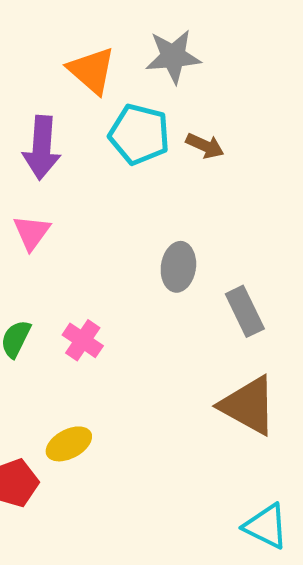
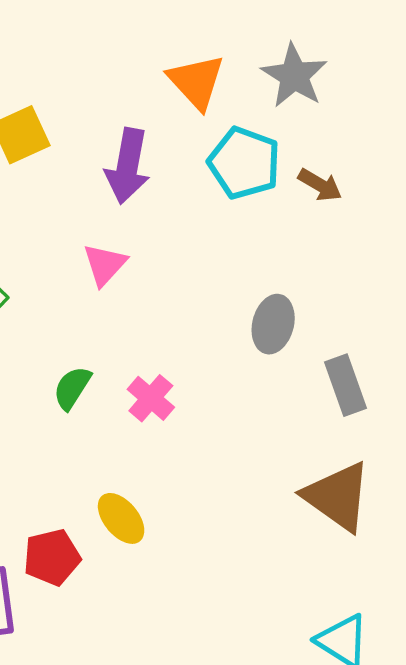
gray star: (173, 56) -> (294, 76), turned 30
yellow ellipse: (69, 444) -> (121, 518), turned 72

